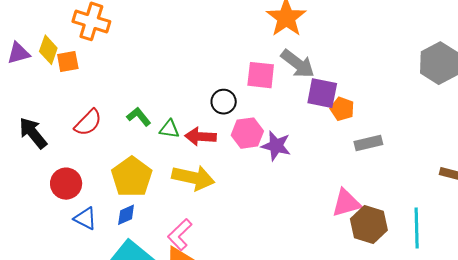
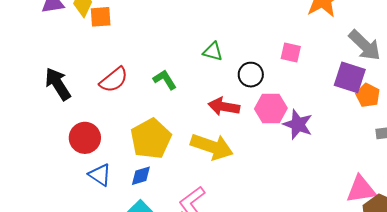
gray arrow: (298, 64) -> (365, 45), moved
pink square: (261, 75) -> (291, 52), size x0.7
green triangle: (169, 129) -> (213, 52), moved

